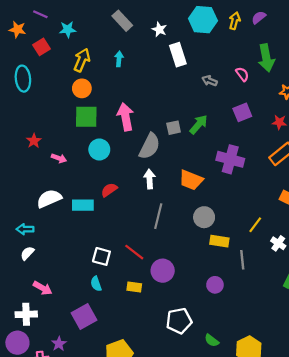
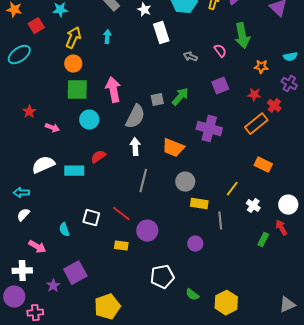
cyan ellipse: (23, 79) -> (19, 55), turned 60
cyan semicircle: (96, 284) -> (64, 230), moved
purple star: (59, 344) -> (53, 286), moved

